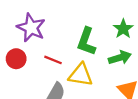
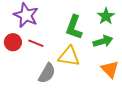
red line: (53, 60) -> (36, 43), moved

